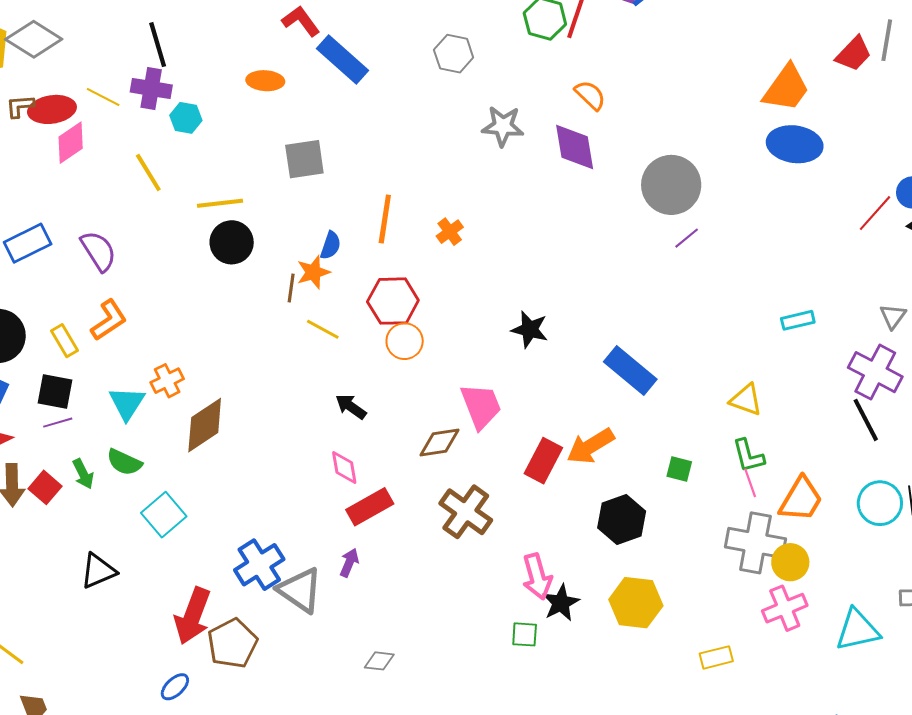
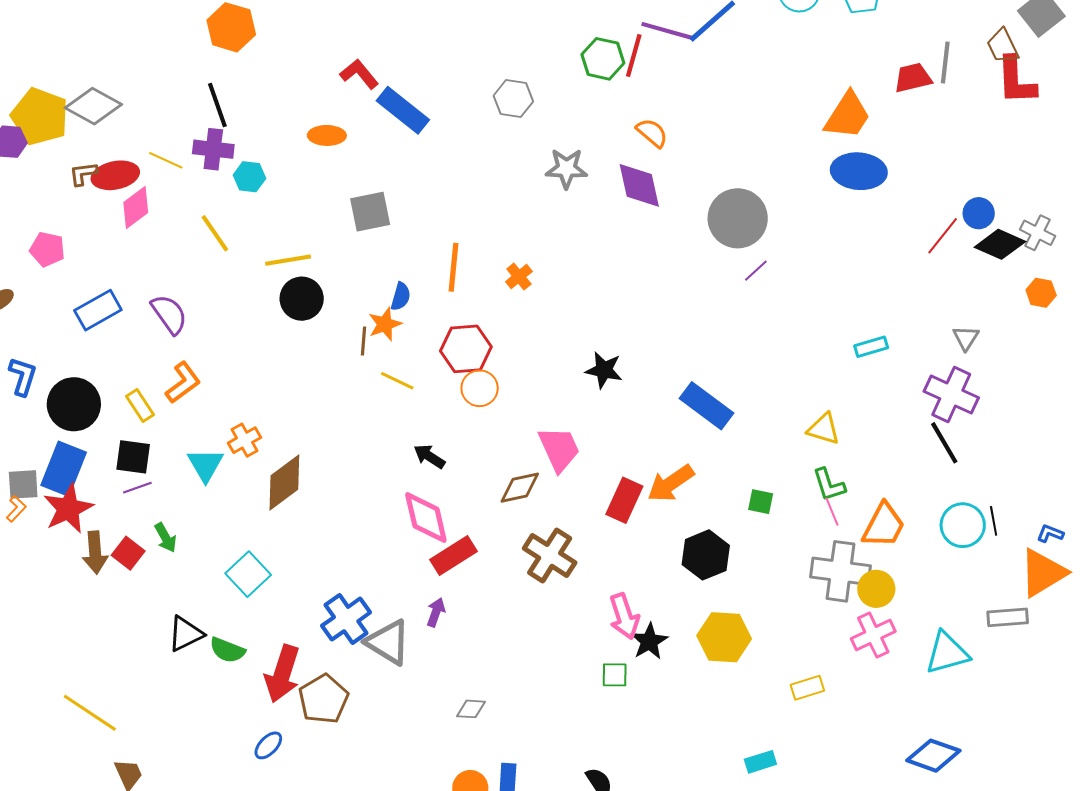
red trapezoid: (854, 54) -> (913, 78), turned -144
green semicircle: (124, 462) -> (227, 650), moved
pink diamond: (344, 468) -> (426, 518), size x1.6

